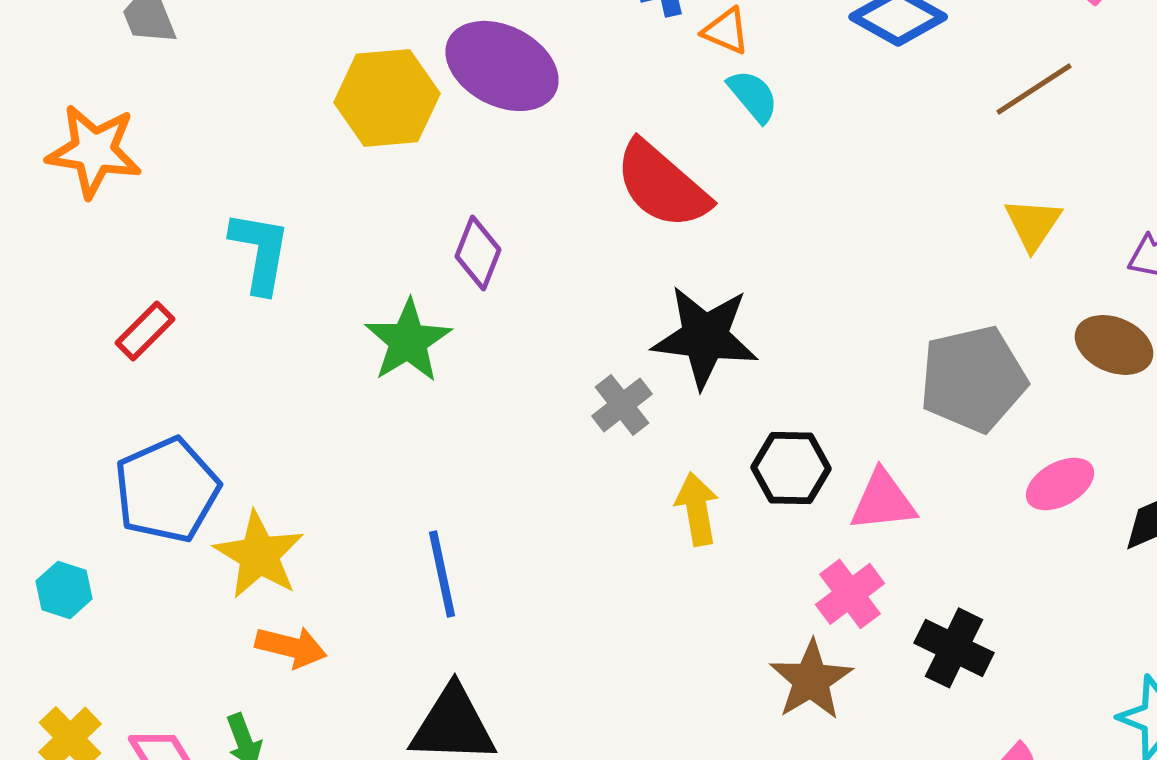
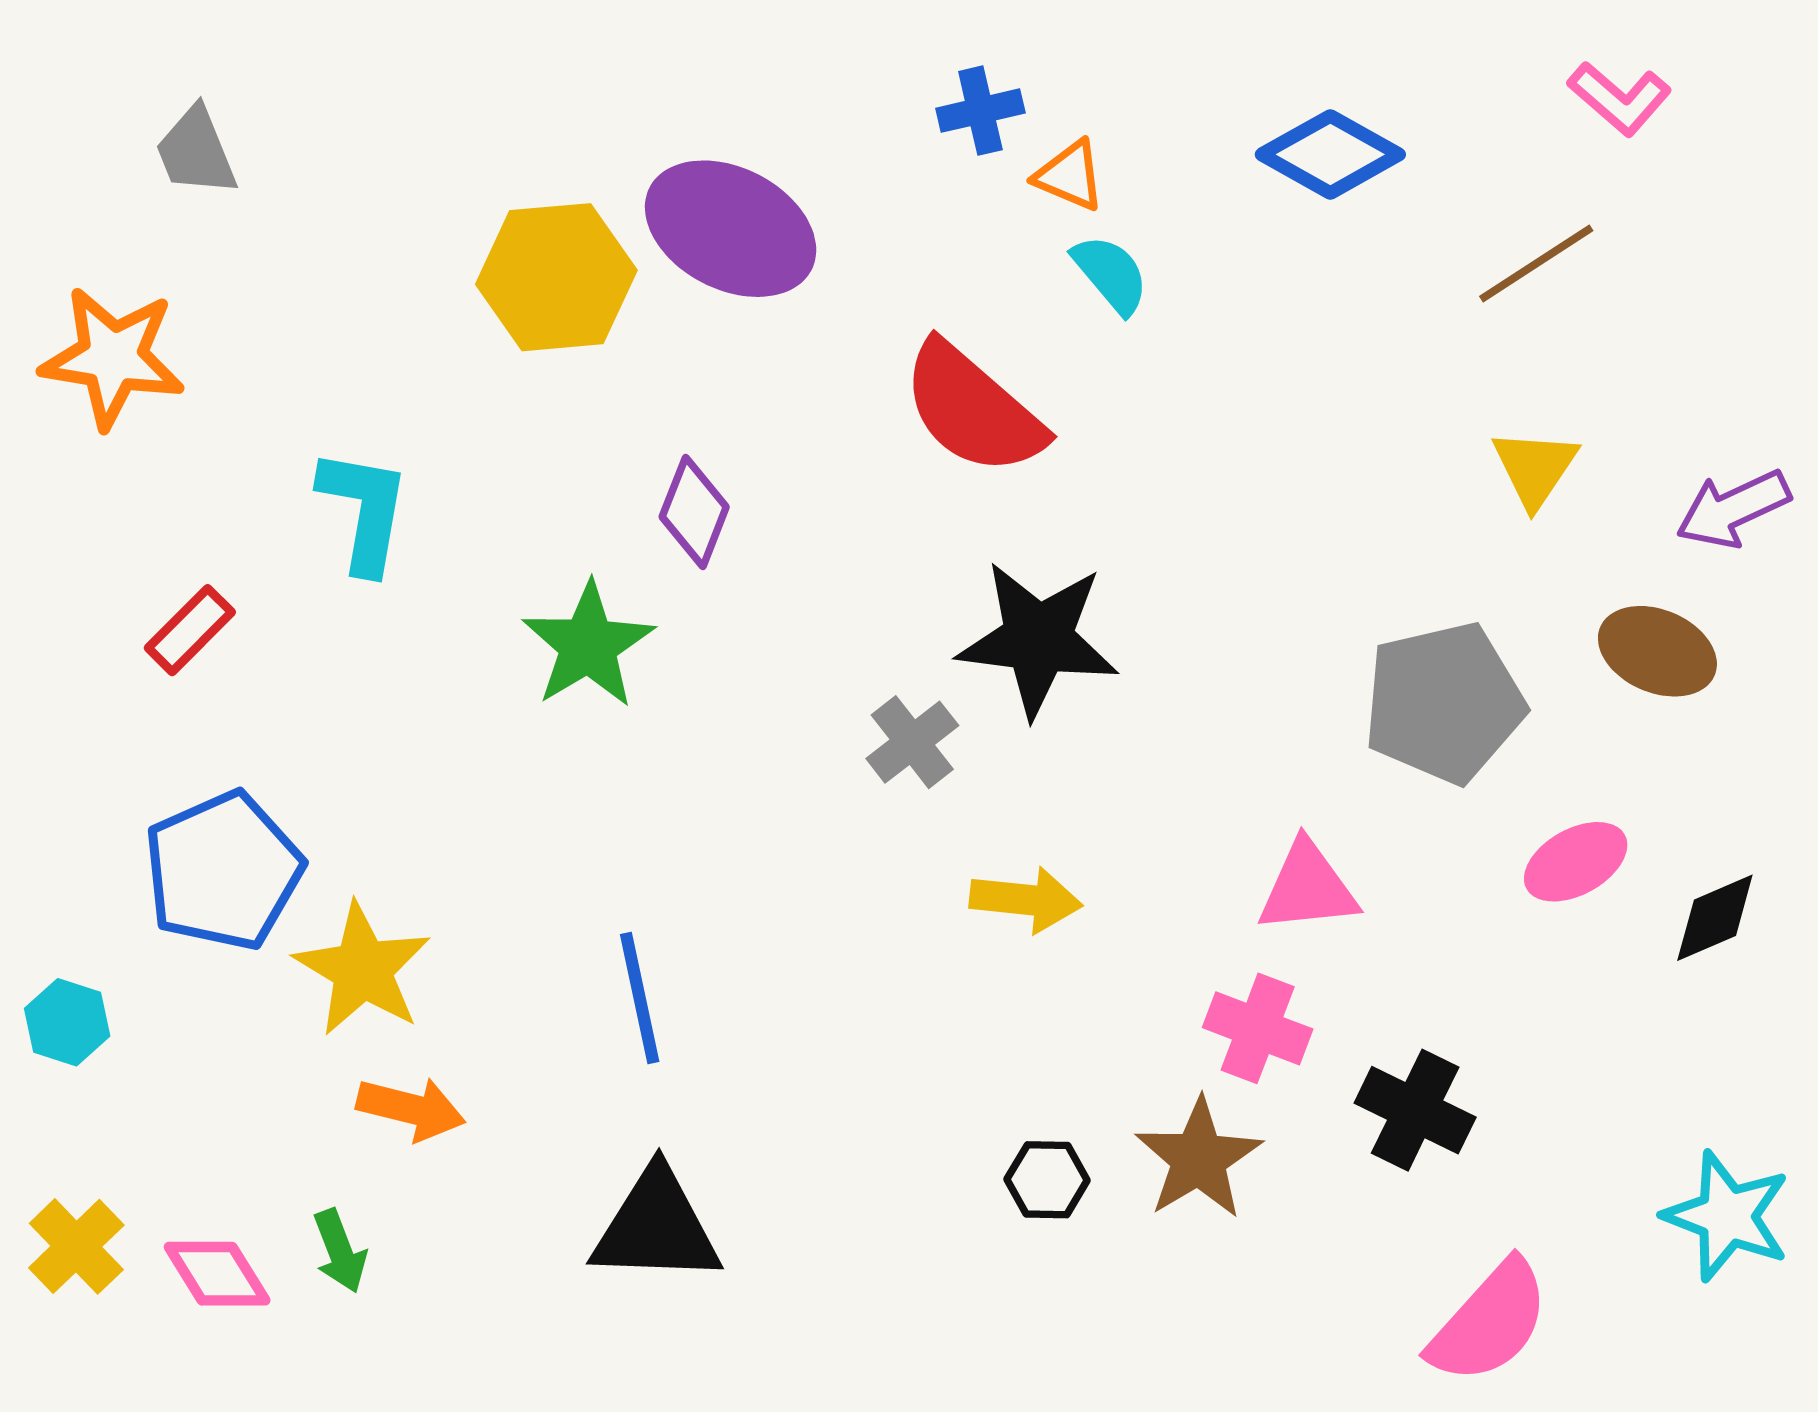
black hexagon: (791, 468) -> (1047, 1180), moved, size x0.7
yellow arrow: (697, 509) -> (1026, 900), turned 106
pink cross: (850, 594) -> (1258, 1028), turned -32

